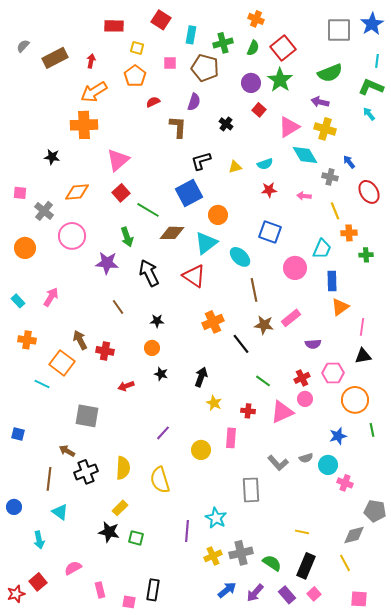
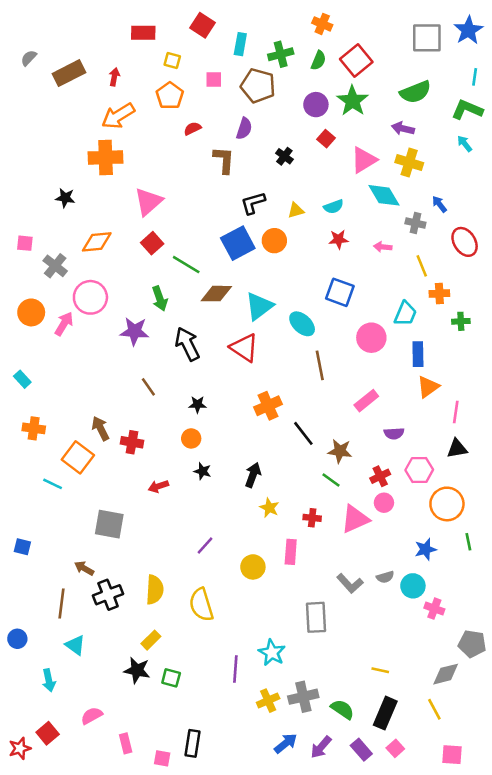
orange circle: (218, 215) -> (274, 241), moved
pink arrow: (51, 297) -> (64, 324), moved
brown star: (264, 325) -> (340, 451), moved

